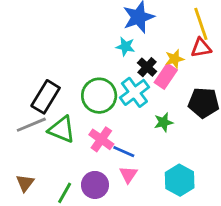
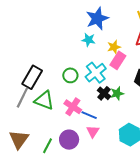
yellow star: (175, 59) -> (114, 47), moved
black cross: (147, 67) -> (104, 93), moved
green circle: (99, 96) -> (70, 75), size x0.6
gray line: (31, 125) -> (22, 97), turned -40
brown triangle: (25, 183) -> (19, 139), size x1.5

